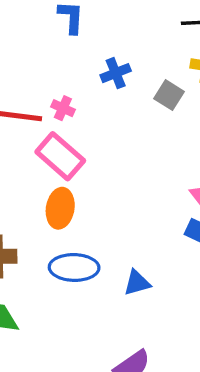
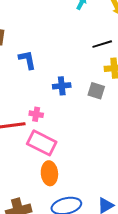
blue cross: (116, 73) -> (62, 86), turned 30

